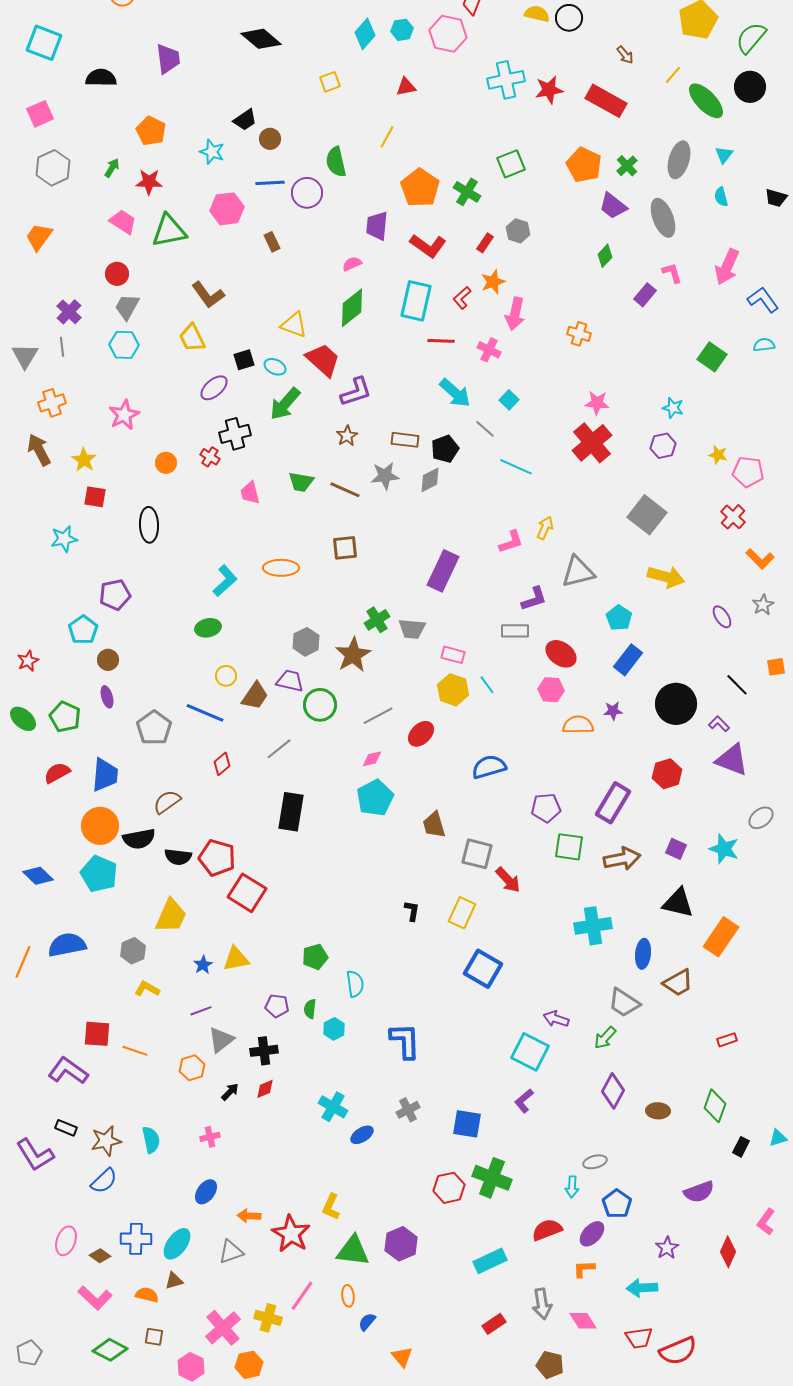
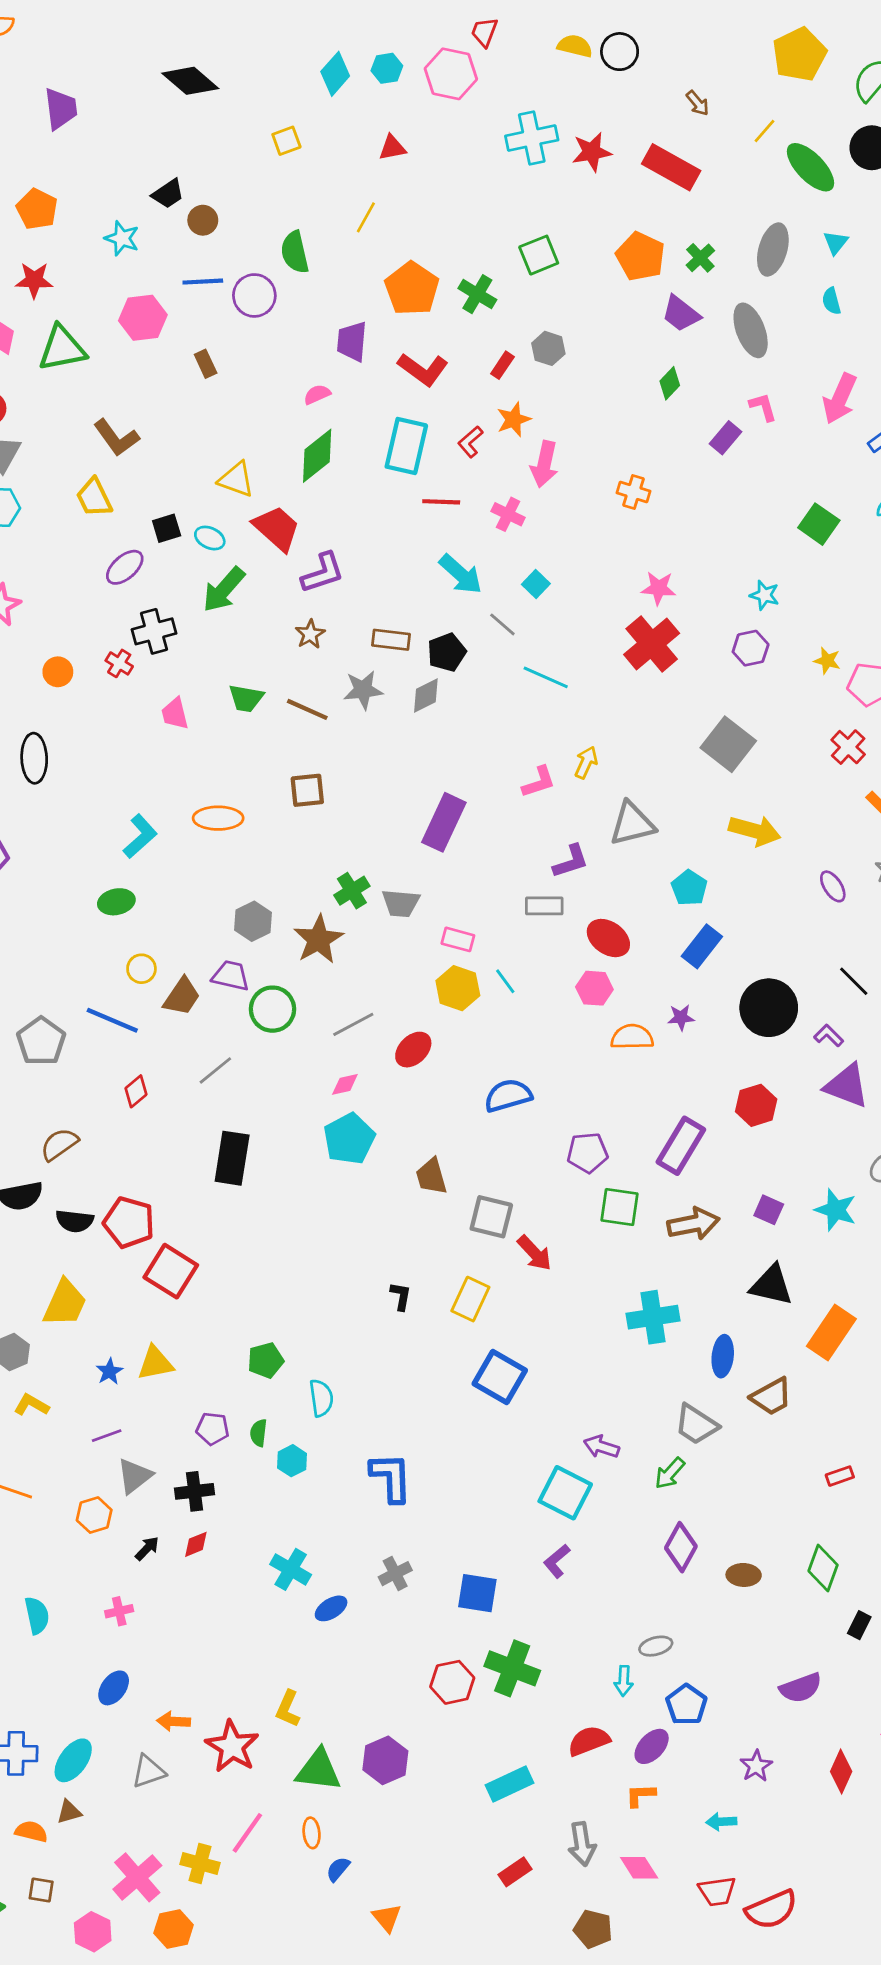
cyan arrow: (642, 1288) -> (721, 1822), size x0.7

